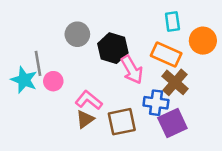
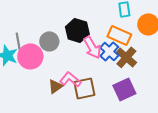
gray circle: (77, 34) -> (49, 41), moved
pink circle: (53, 81) -> (30, 56), size x1.6
pink L-shape: (89, 100) -> (70, 79), moved
blue cross: (156, 103) -> (109, 51), moved, turned 36

